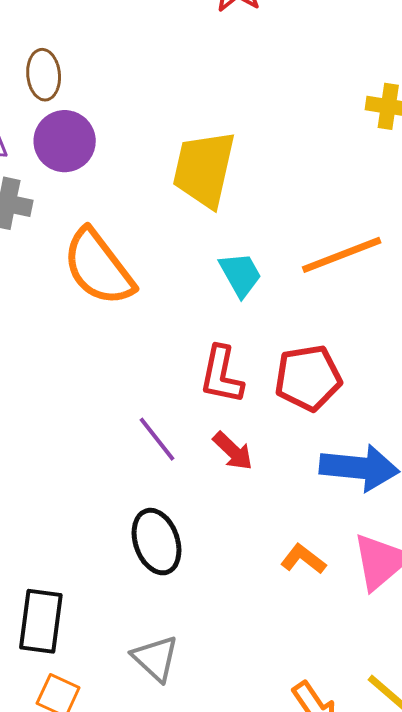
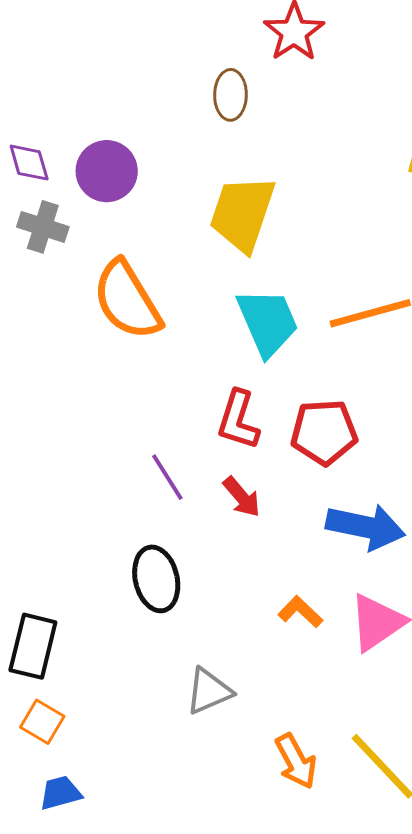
brown ellipse: (44, 75) -> (230, 95), moved
cyan trapezoid: (240, 274) -> (268, 322), size x1.5
gray triangle: (155, 658) -> (209, 691), moved, turned 48

